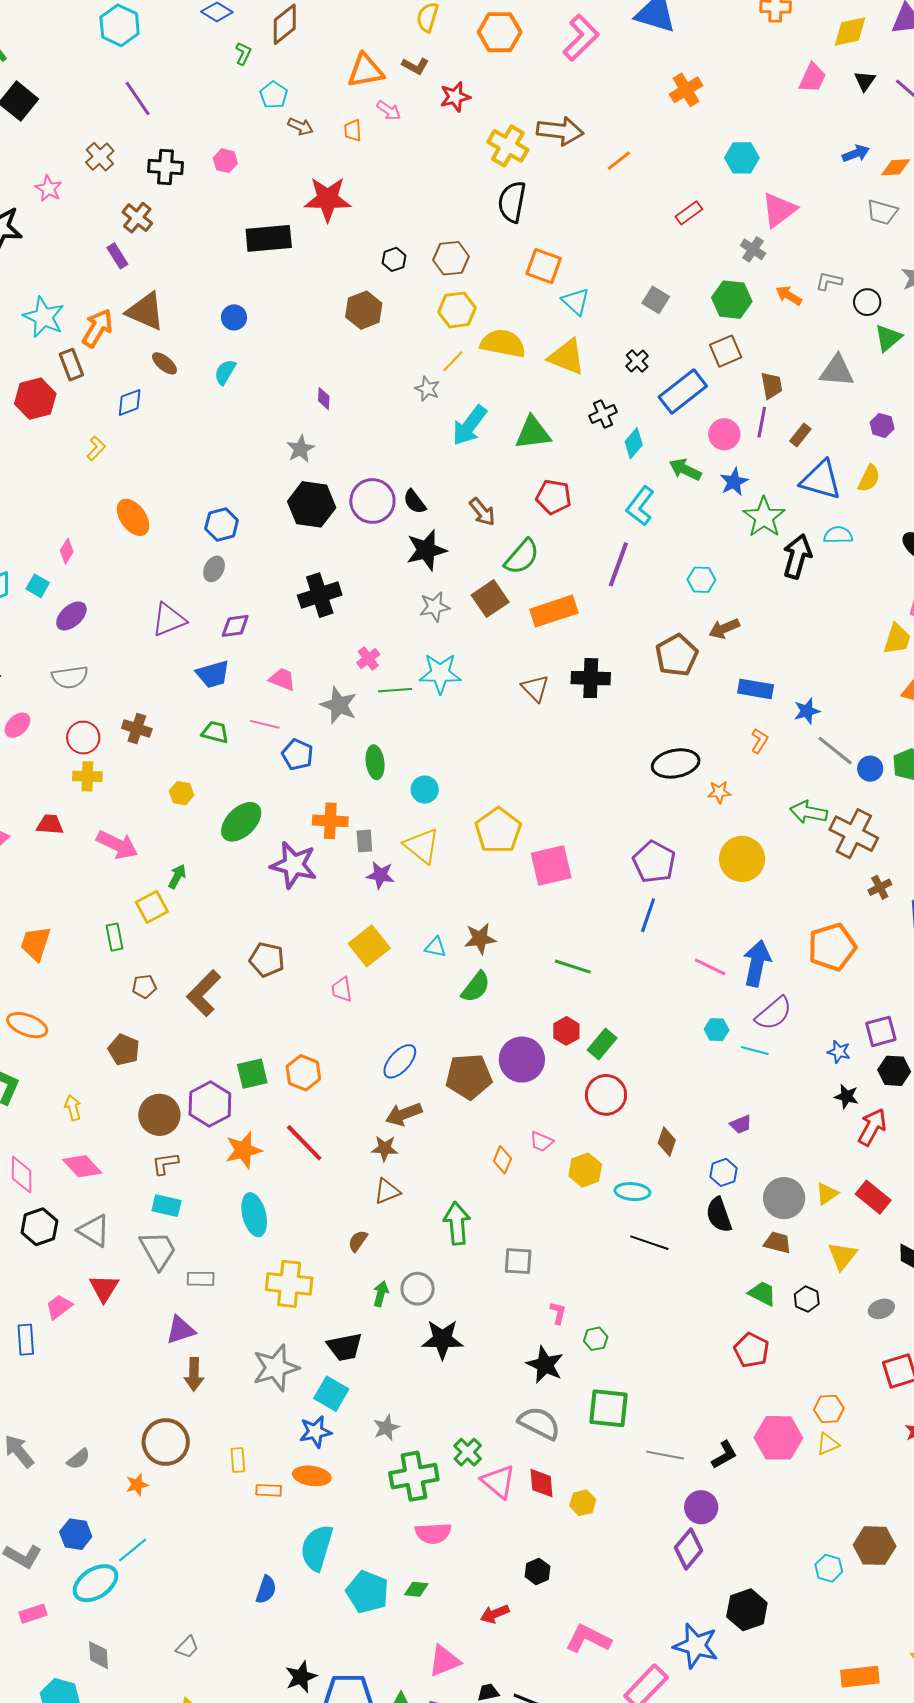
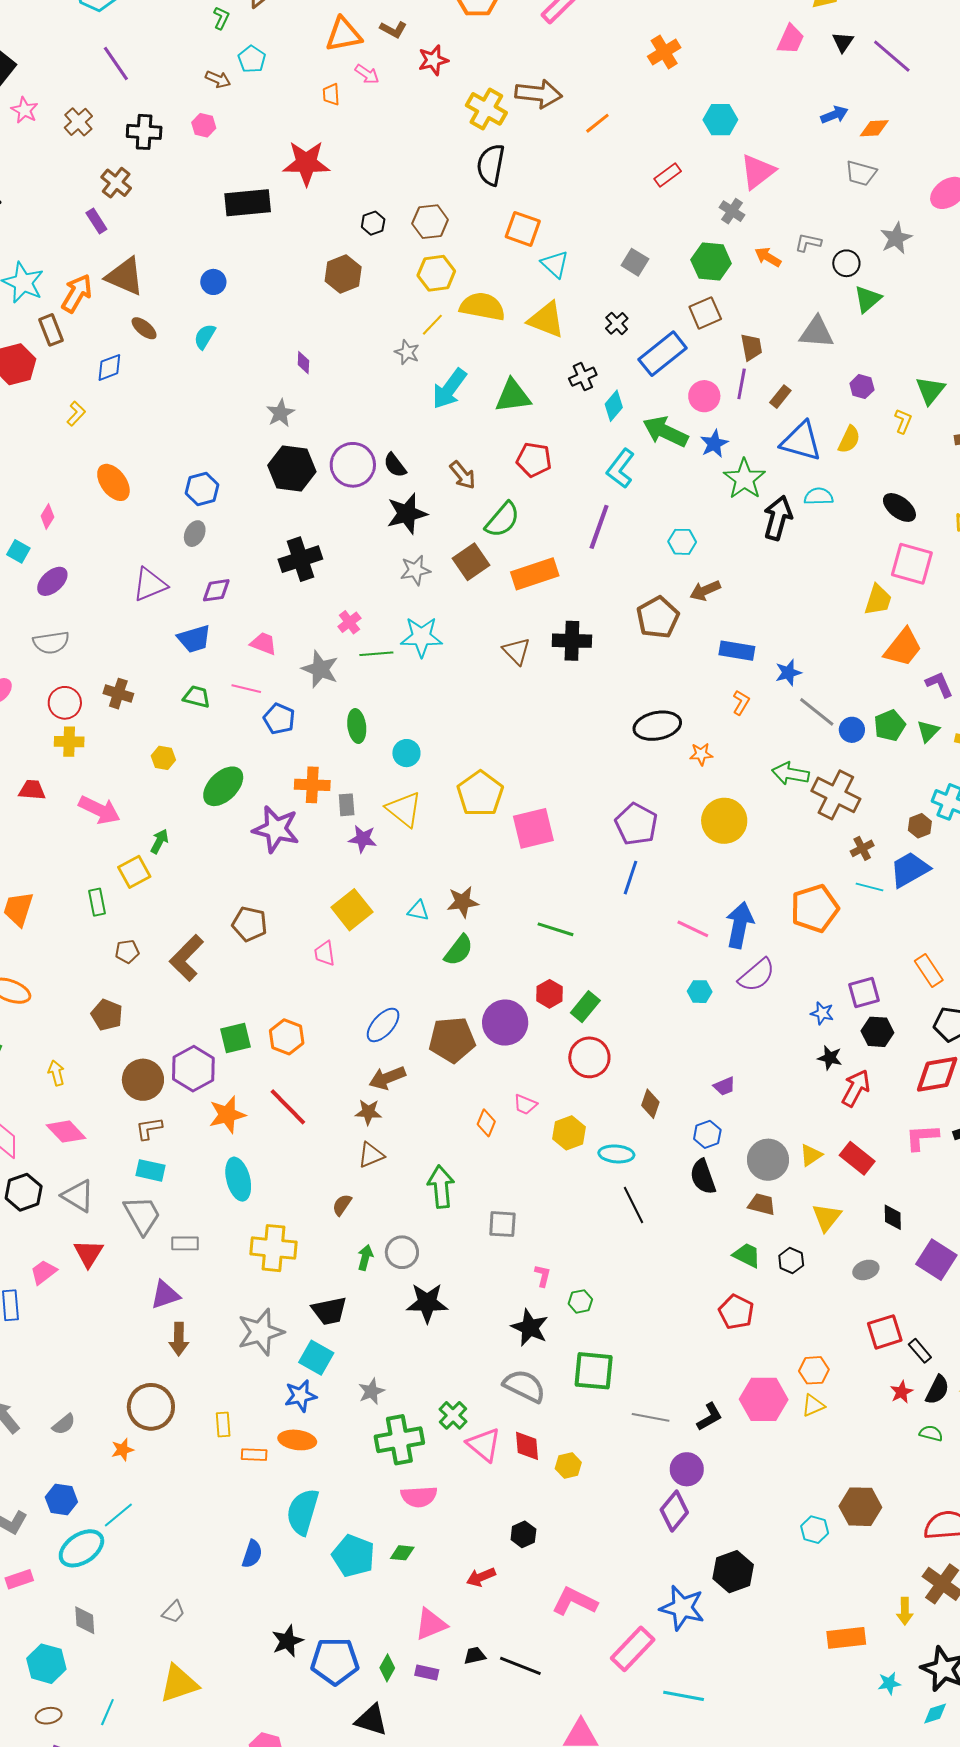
brown arrow: (300, 126) -> (218, 79), moved
pink star: (49, 189) -> (25, 110), moved
green arrow: (685, 469) -> (665, 432), size x1.4
cyan line: (755, 1051) -> (870, 887), moved
black line: (649, 1243) -> (634, 1205), turned 45

